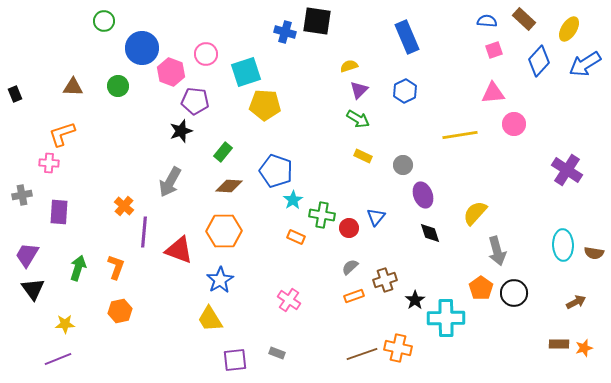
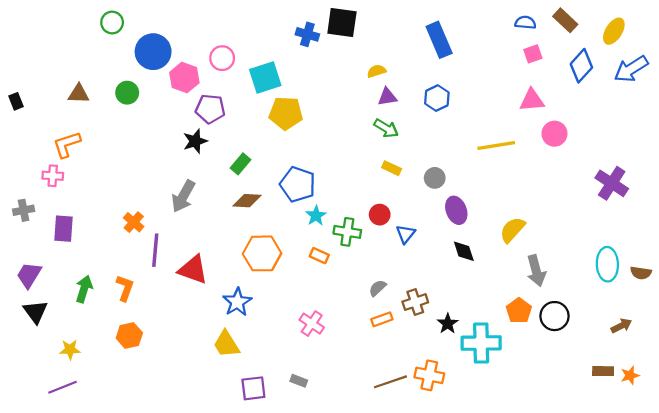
purple triangle: (359, 90) -> (387, 97), turned 36
red circle: (349, 228) -> (380, 215), moved
orange hexagon: (224, 231) -> (262, 253), moved

